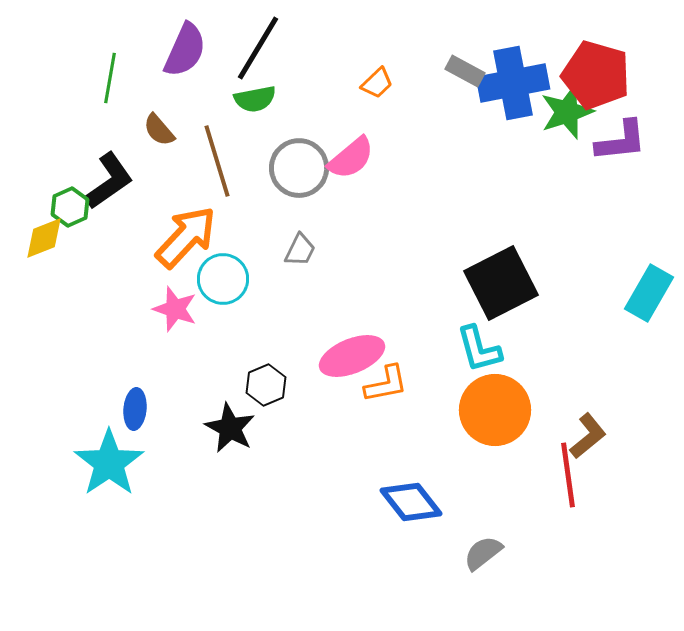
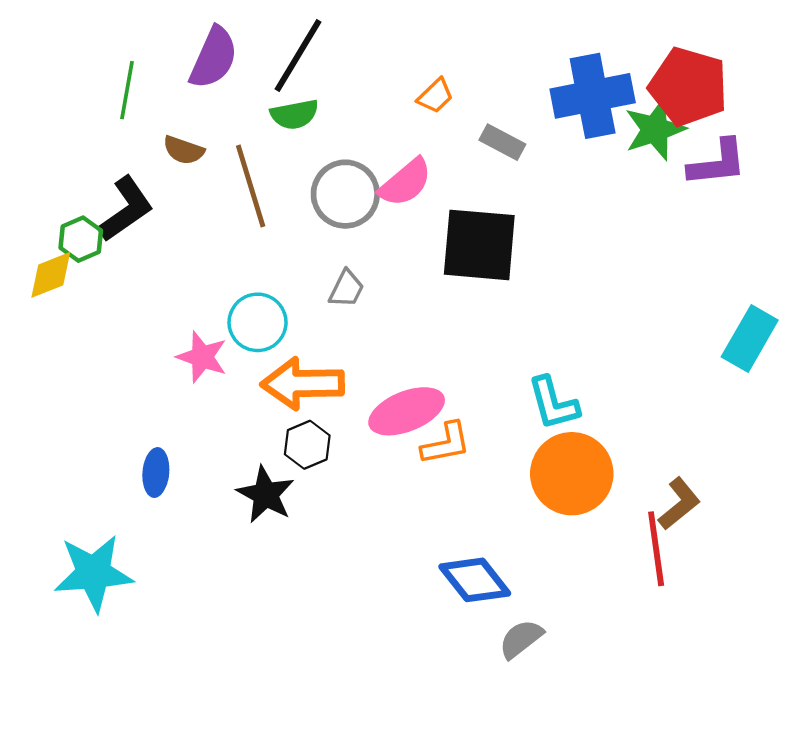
gray rectangle: (465, 71) -> (502, 142), moved
brown semicircle: (159, 130) -> (184, 150), turned -30
orange arrow: (186, 237) -> (303, 384), moved, turned -134
black square: (501, 283) -> (479, 245), moved, turned 32
cyan star: (109, 463) -> (93, 573), moved, turned 30
gray semicircle: (483, 553) -> (521, 639), moved

